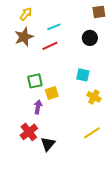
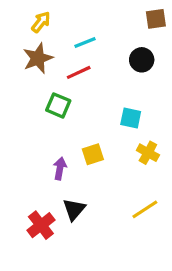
green square: (35, 81) -> (58, 105), moved, turned 35
yellow square: (52, 93) -> (93, 154), moved
red cross: (29, 132) -> (41, 225), moved
black triangle: (48, 144) -> (74, 209), moved

